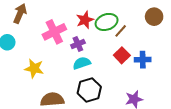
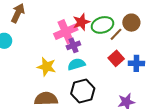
brown circle: (154, 17) -> (131, 23), moved
pink cross: (54, 32) -> (66, 32), moved
yellow star: (34, 68) -> (46, 67), moved

